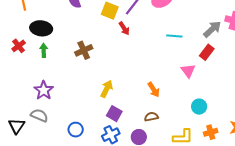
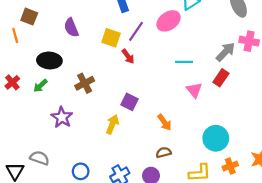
black ellipse: (41, 28) -> (49, 60), moved
green arrow: (44, 50) -> (40, 86), turned -128
pink triangle: (188, 71) -> (194, 90), moved
purple star: (44, 90) -> (62, 117), moved
cyan circle: (199, 107) -> (216, 138), size x1.5
purple square: (114, 114) -> (129, 102), moved

